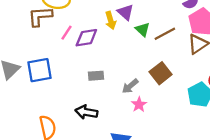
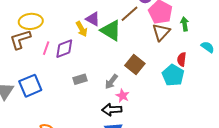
green triangle: (143, 29) -> (111, 30), size x1.6
brown line: (165, 34) -> (129, 14), moved
black arrow: (86, 112) -> (112, 110), moved

